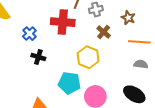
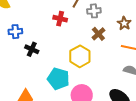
red cross: (63, 22) -> (60, 19), size x0.6
blue cross: (29, 34) -> (15, 32), moved, turned 32

